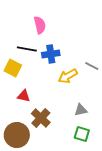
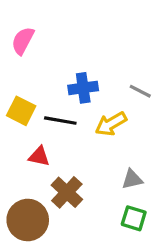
pink semicircle: (40, 25) -> (23, 41), moved, turned -138
black line: (27, 49) -> (60, 121), moved
gray line: (92, 66) -> (140, 91), moved

